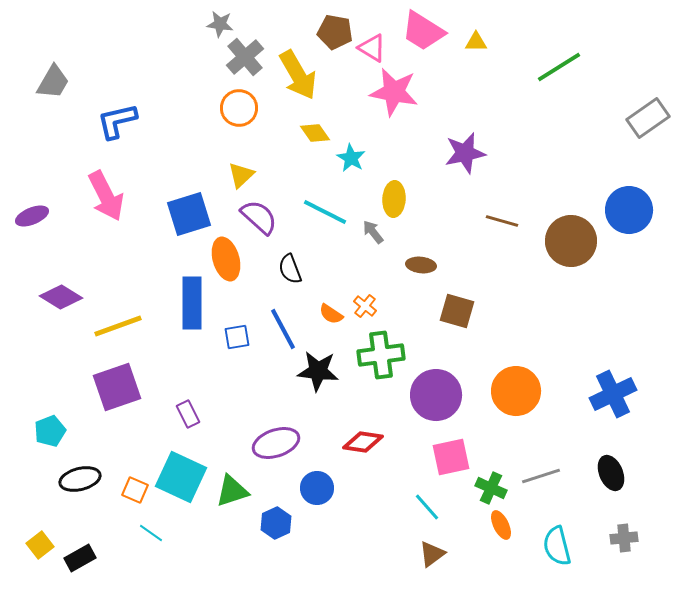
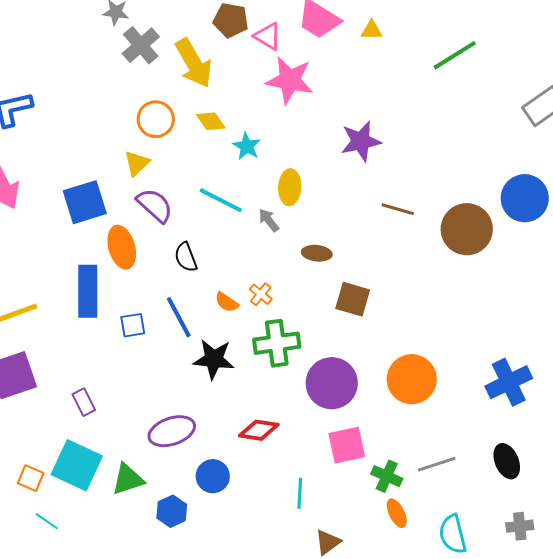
orange circle: (239, 108) -> (156, 119), moved
cyan line: (427, 507) -> (300, 493), moved, turned 44

